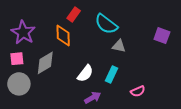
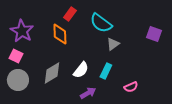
gray triangle: (119, 46) -> (113, 44), turned -48
pink square: (17, 59) -> (16, 56), turned 32
gray diamond: (45, 63) -> (52, 73), moved

